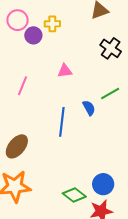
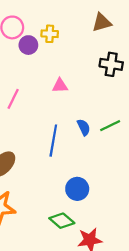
black cross: (111, 48) -> (111, 64), turned -30
green line: (110, 93) -> (110, 126), moved
blue circle: (103, 184) -> (77, 189), moved

